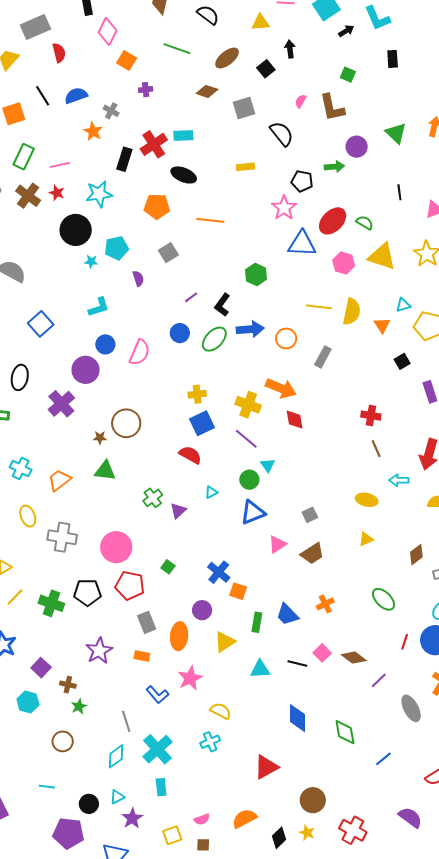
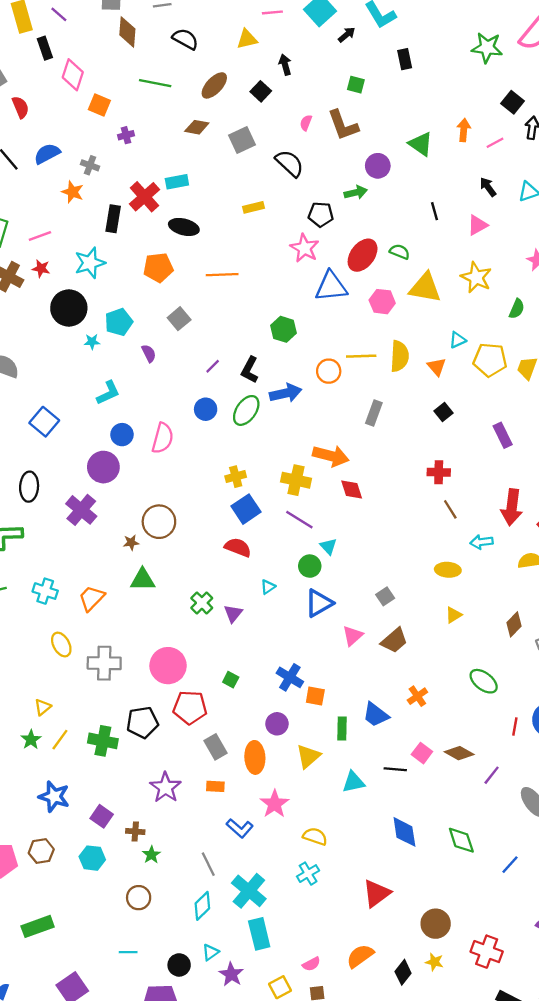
orange circle: (286, 338) -> (329, 371), moved
black square: (402, 361) -> (443, 412), moved
cyan rectangle: (161, 787) -> (259, 934), size x1.5

